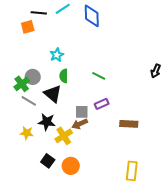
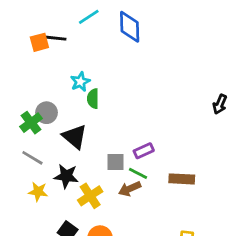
black line: (39, 13) -> (55, 38), moved
green semicircle: (64, 76) -> (93, 99), moved
green line: (99, 76) -> (138, 173), moved
gray line: (29, 101) -> (32, 158), moved
brown arrow: (80, 124) -> (130, 189), moved

